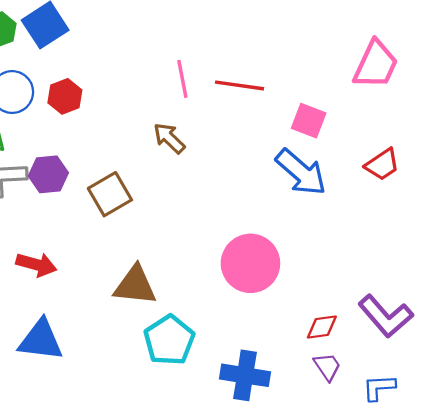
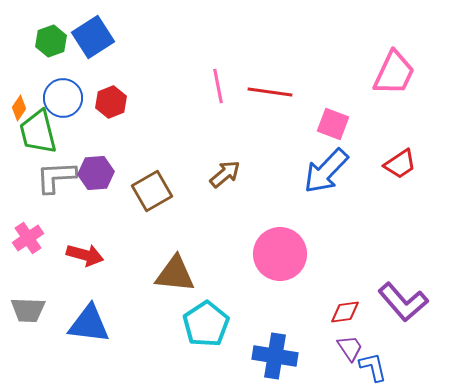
brown arrow: (169, 138) -> (225, 174), moved, turned 96
blue arrow: (301, 172) -> (326, 171), turned 93
blue L-shape: (379, 387) -> (373, 367), moved, turned 80

